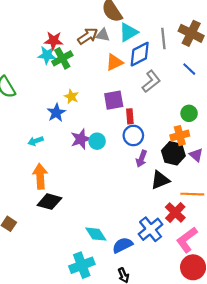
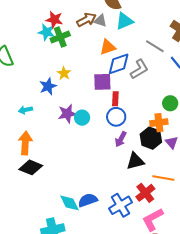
gray line: (163, 38) -> (155, 46), moved, turned -60
blue diamond: (140, 54) -> (119, 64), moved
blue semicircle: (122, 245) -> (88, 200), moved

